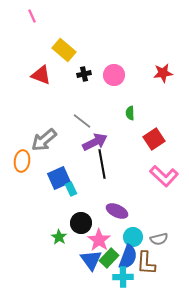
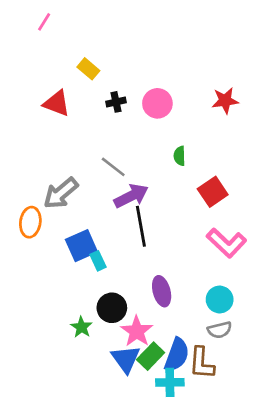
pink line: (32, 16) -> (44, 22), turned 56
yellow rectangle: (64, 50) -> (88, 69), size x0.7
purple ellipse: (117, 211) -> (162, 291), turned 50
cyan circle: (133, 237) -> (220, 300), moved

